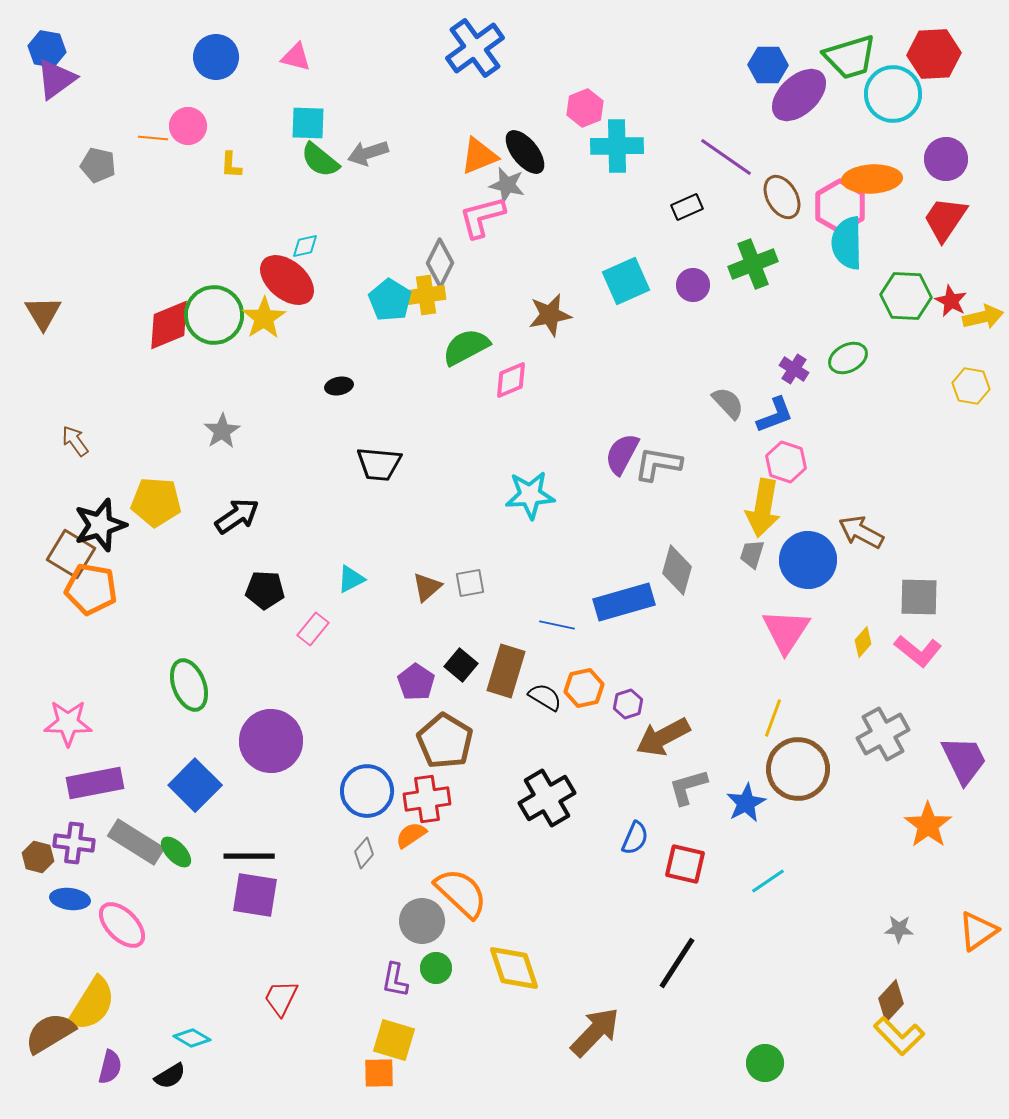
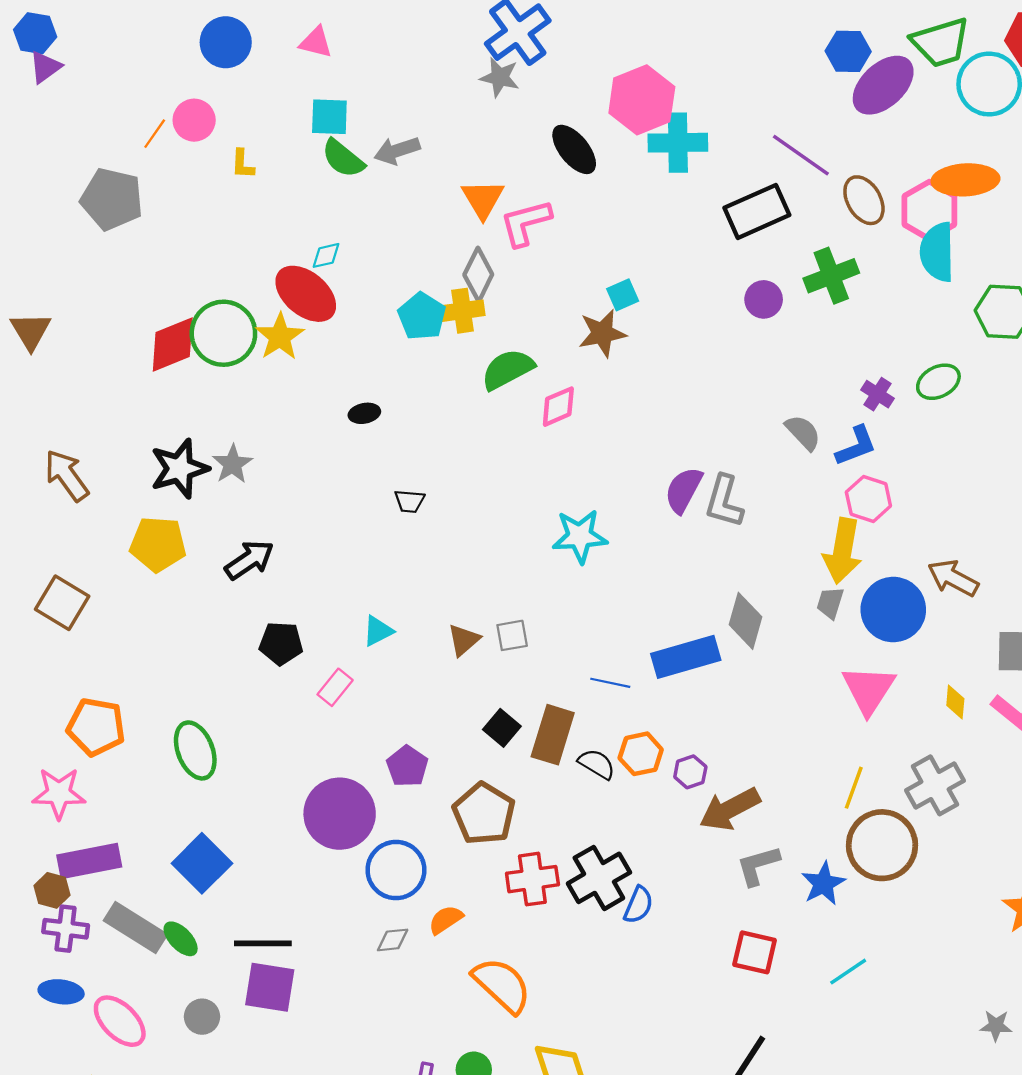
purple triangle: (56, 79) -> (45, 67), size x0.7
pink hexagon: (585, 108) -> (642, 100), size x1.6
orange line: (153, 138) -> (155, 134), turned -60
orange triangle: (479, 156) -> (483, 199), moved, turned -39
gray pentagon: (98, 165) -> (112, 199), moved, size x1.6
gray star: (507, 185) -> (500, 77), moved
black rectangle: (687, 207) -> (757, 211), size x1.8
cyan square: (626, 281) -> (623, 295), moved, size x0.6
brown arrow: (75, 441) -> (67, 475), size x1.5
black trapezoid: (379, 464) -> (409, 501), size x0.6
gray L-shape: (658, 464) -> (724, 501), turned -84
black star: (100, 525) -> (179, 469), moved
orange pentagon: (91, 589) -> (96, 727), moved
yellow diamond: (863, 642) -> (955, 702), turned -36
purple pentagon: (416, 682) -> (407, 766), moved
gray cross: (883, 734) -> (935, 785), moved
purple circle: (271, 741) -> (340, 814), moved
red cross: (427, 799) -> (532, 879), moved
blue semicircle: (635, 838) -> (638, 905), moved
gray diamond: (364, 853) -> (393, 940), turned 44
brown hexagon: (38, 857) -> (52, 890), moved
gray circle: (422, 921) -> (202, 1017), moved, size x0.7

